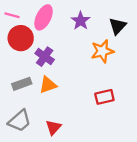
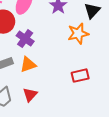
red triangle: (53, 127) -> (30, 95), moved

